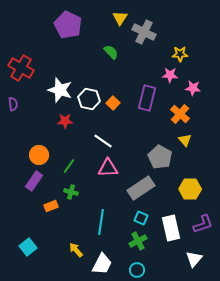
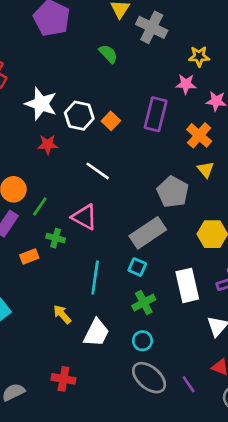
green line: (69, 166) -> (40, 206), moved
pink triangle: (108, 168) -> (85, 217), moved, turned 30
cyan square: (141, 218) -> (137, 267), moved

